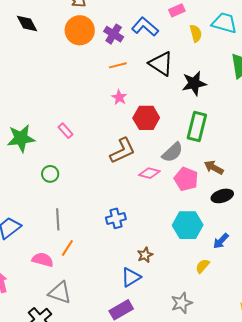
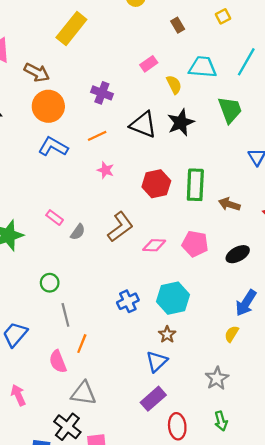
blue L-shape: (145, 27) -> (53, 147), moved
purple cross: (114, 34) -> (102, 93), moved
black star: (194, 83) -> (181, 123), moved
red hexagon: (146, 118) -> (156, 184), moved
gray semicircle: (172, 152) -> (78, 232), moved, size x0.7
brown arrow: (214, 167) -> (229, 204), moved
green circle: (50, 174) -> (50, 283), moved
cyan hexagon: (188, 225) -> (173, 298), moved
blue arrow: (221, 241) -> (246, 303), size x1.4
pink semicircle: (43, 260) -> (58, 362), turned -115

